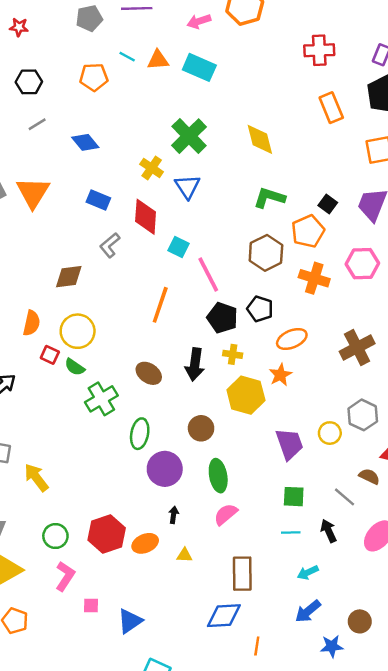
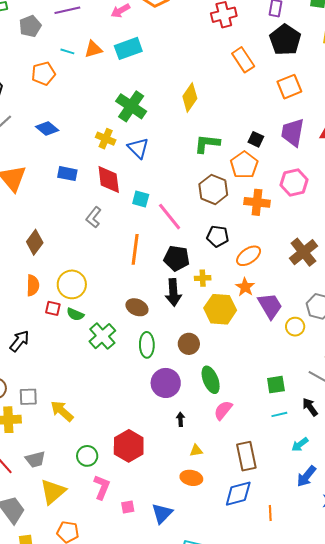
cyan rectangle: (199, 67) -> (128, 48), turned -32
yellow diamond: (260, 139) -> (190, 97), turned 60
gray L-shape: (110, 245) -> (94, 217), moved
brown diamond: (69, 277) -> (35, 242), moved, turned -35
black pentagon: (222, 318) -> (177, 258), moved
green ellipse: (140, 434) -> (147, 345), moved
purple trapezoid: (289, 444) -> (270, 306), moved
orange ellipse: (145, 543) -> (191, 478), moved, turned 45

